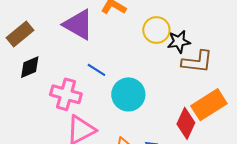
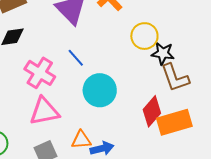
brown L-shape: (197, 62) -> (175, 78), turned 48
red diamond: (186, 123) -> (152, 111), moved

